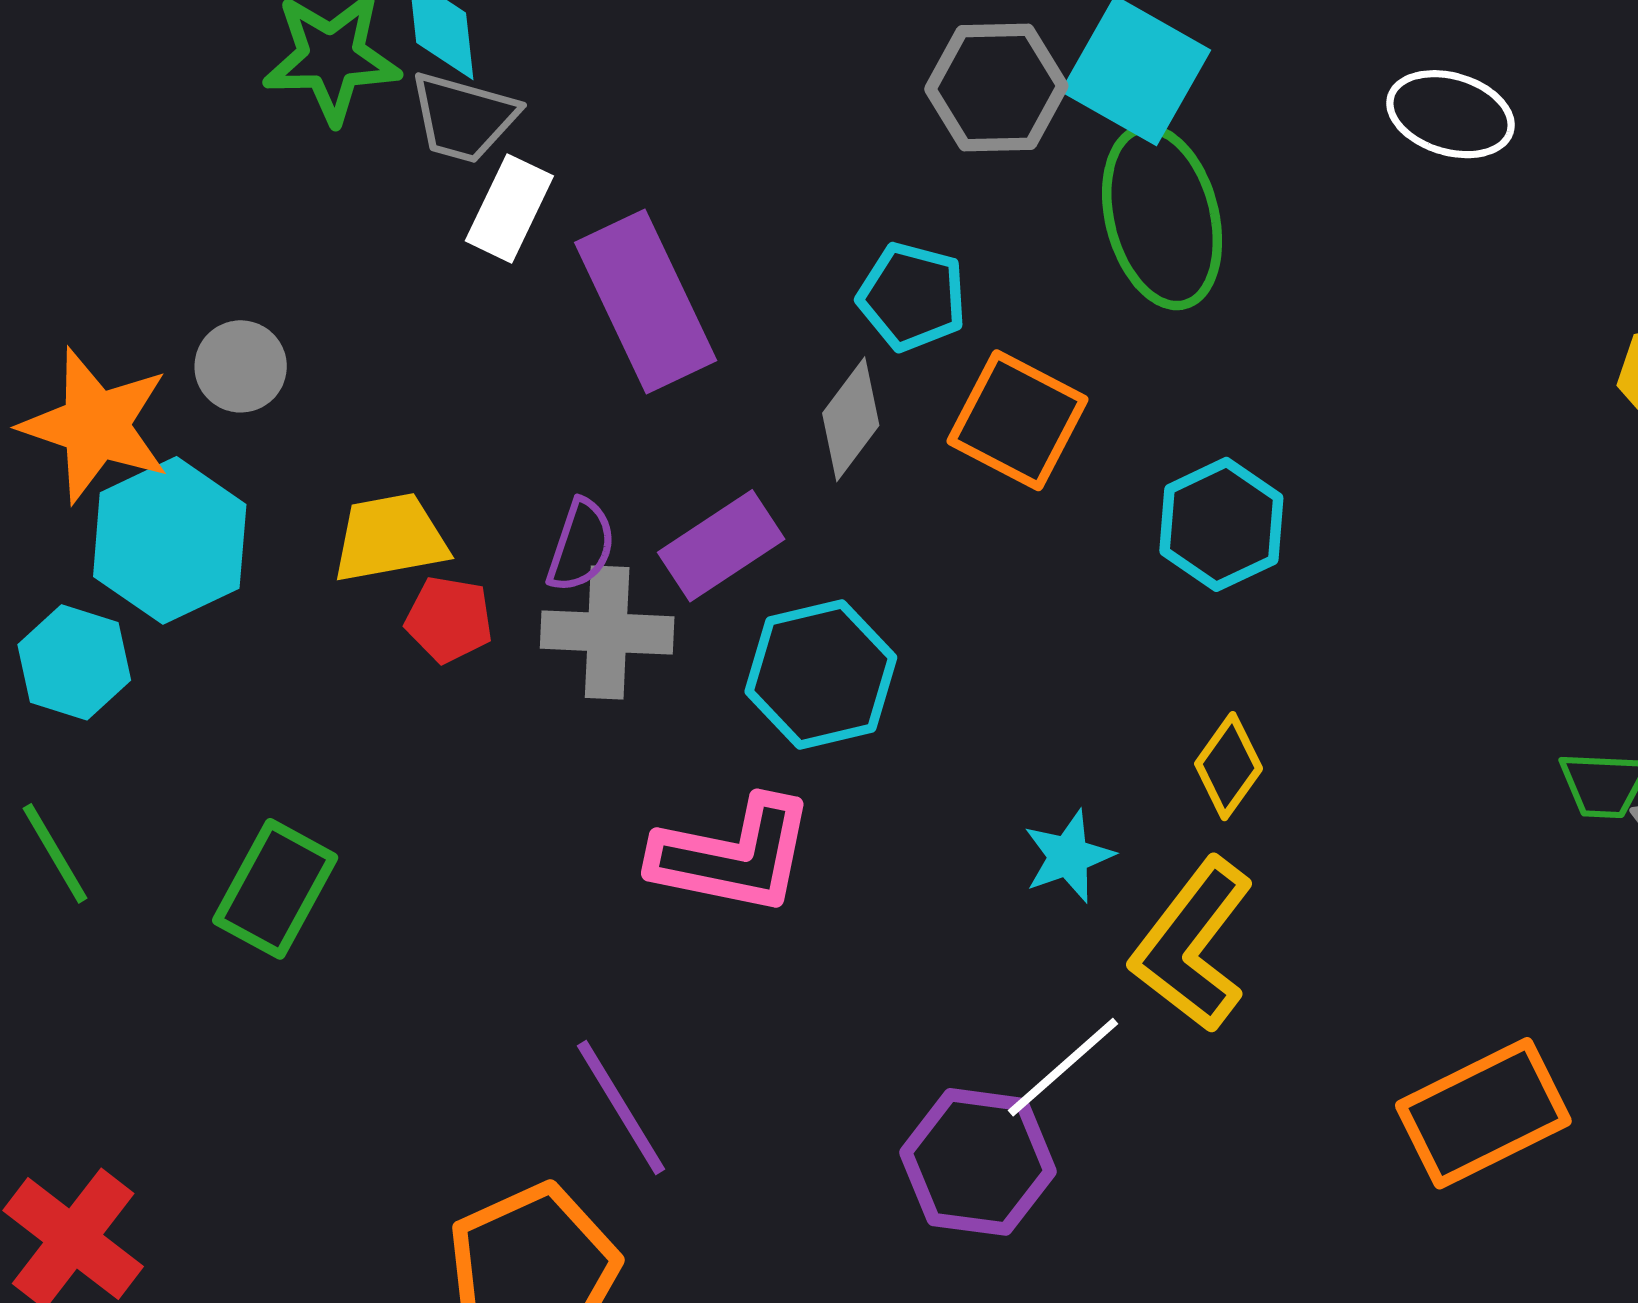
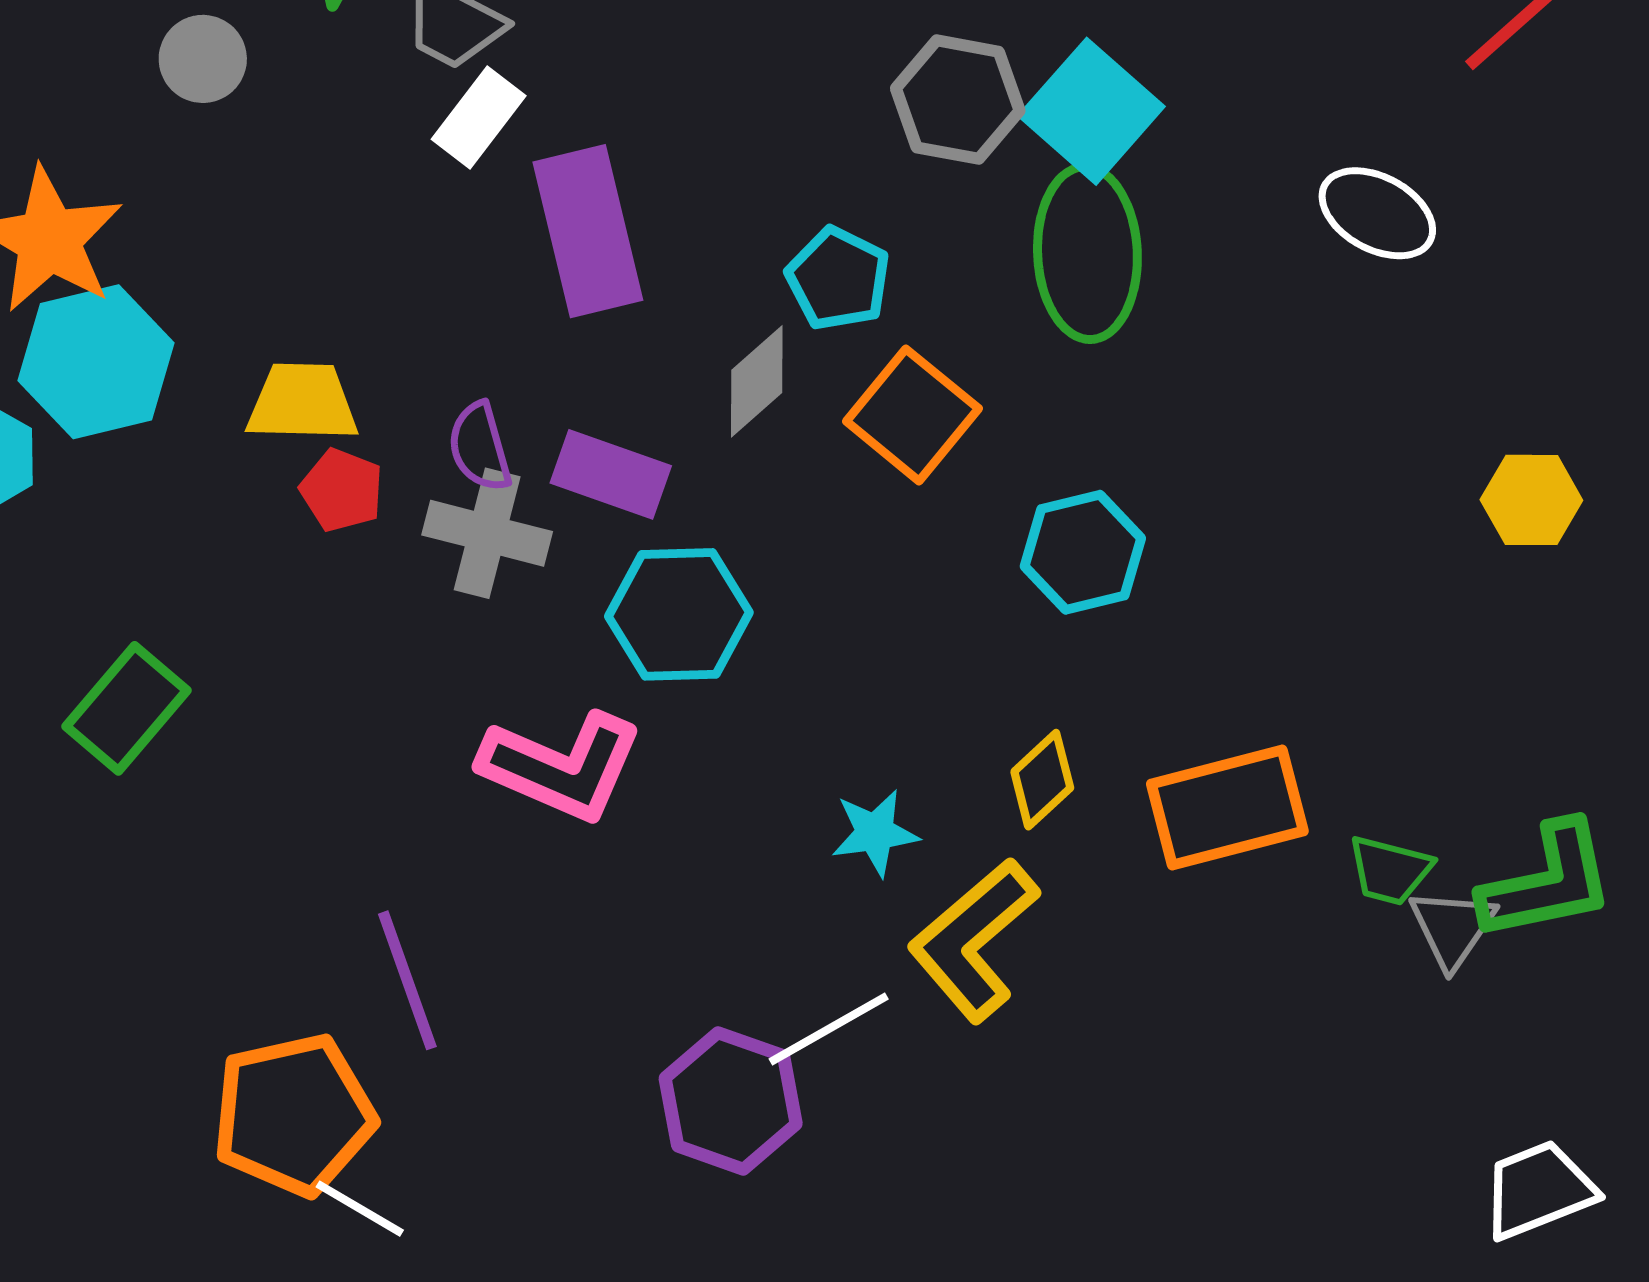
gray circle: (241, 366) -> (203, 59), moved
purple semicircle: (581, 546) -> (480, 447), turned 134
purple rectangle: (721, 546) -> (611, 474), turned 41
orange rectangle: (1483, 1113) -> (1227, 807), moved

